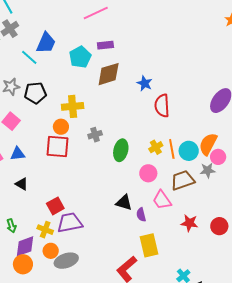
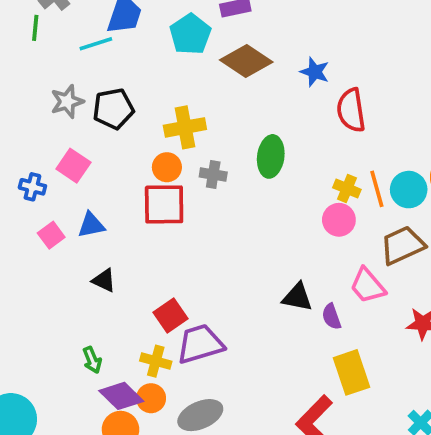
cyan line: (29, 57) -> (96, 44), turned -54
brown diamond: (109, 74) -> (246, 61), turned 56
gray cross: (95, 135) -> (213, 175), moved, turned 32
yellow cross: (156, 147) -> (347, 189), turned -32
green ellipse: (121, 150) -> (271, 156), moved
pink circle: (148, 173) -> (339, 220), moved
purple diamond: (25, 246) -> (121, 396), turned 70
orange circle: (51, 251) -> (151, 398), moved

